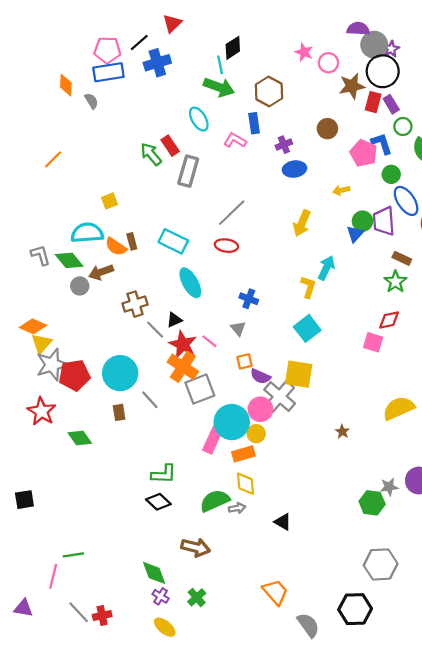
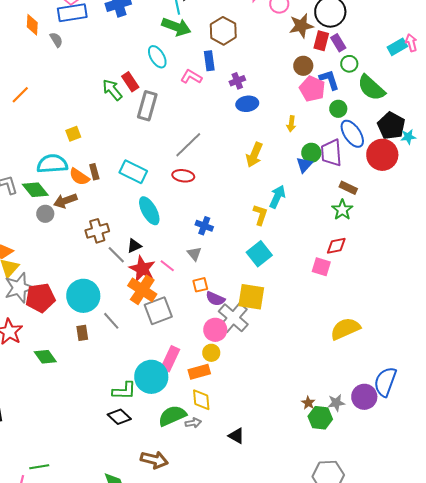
brown circle: (327, 129) -> (303, 66), moved
yellow arrow: (341, 190) -> (291, 124), turned -70
cyan circle: (232, 422) -> (151, 377), moved
brown star: (342, 432) -> (308, 403), moved

